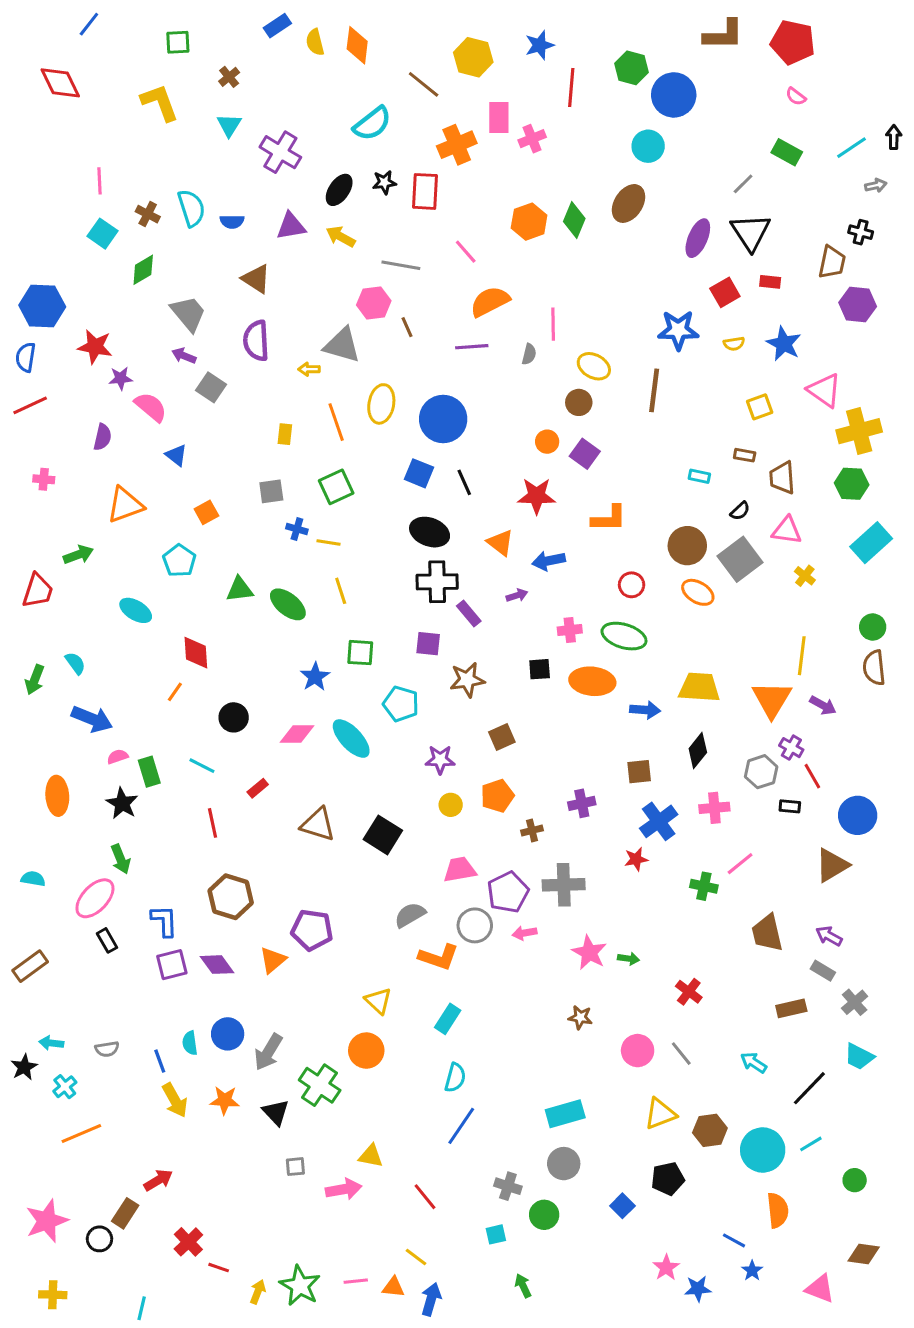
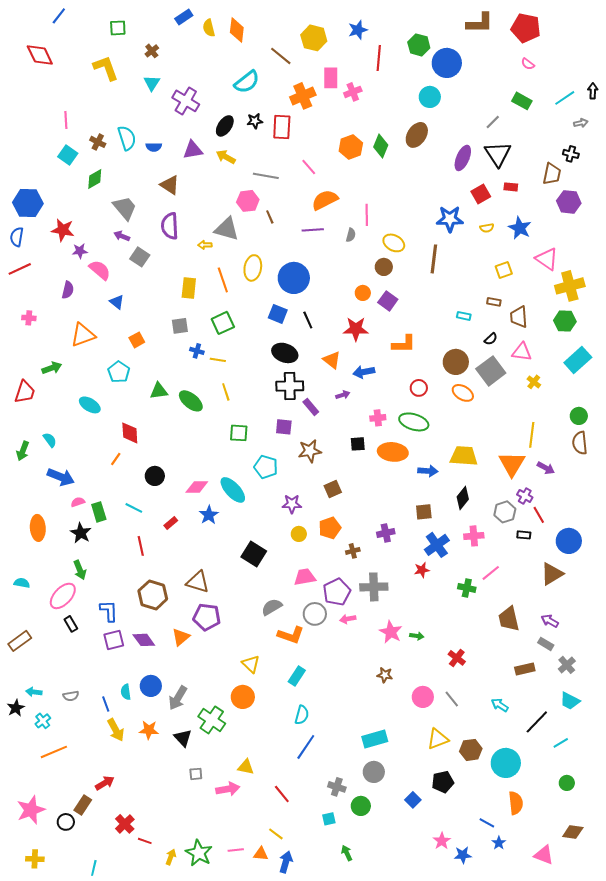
yellow rectangle: (285, 434) -> (189, 288), size x1.5
blue star: (315, 677) -> (209, 515), moved
brown triangle: (318, 824) -> (198, 582), moved
cyan line: (811, 1144) -> (561, 743), moved

